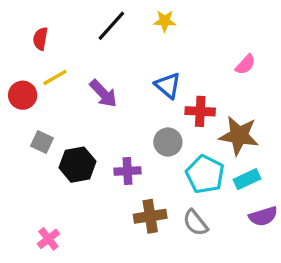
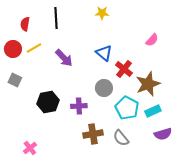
black line: (111, 26) -> (56, 18), moved, turned -45
red circle: (23, 95) -> (13, 49), moved
red cross: (200, 111) -> (124, 69), turned 36
brown star: (239, 136) -> (148, 84), turned -30
gray square: (42, 142) -> (15, 80), moved

